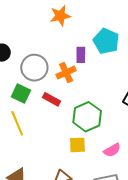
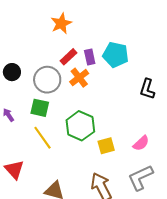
cyan pentagon: (106, 41) -> (116, 55), moved
red rectangle: (52, 99) -> (68, 57), moved, turned -60
green hexagon: (87, 117) -> (80, 126), moved

